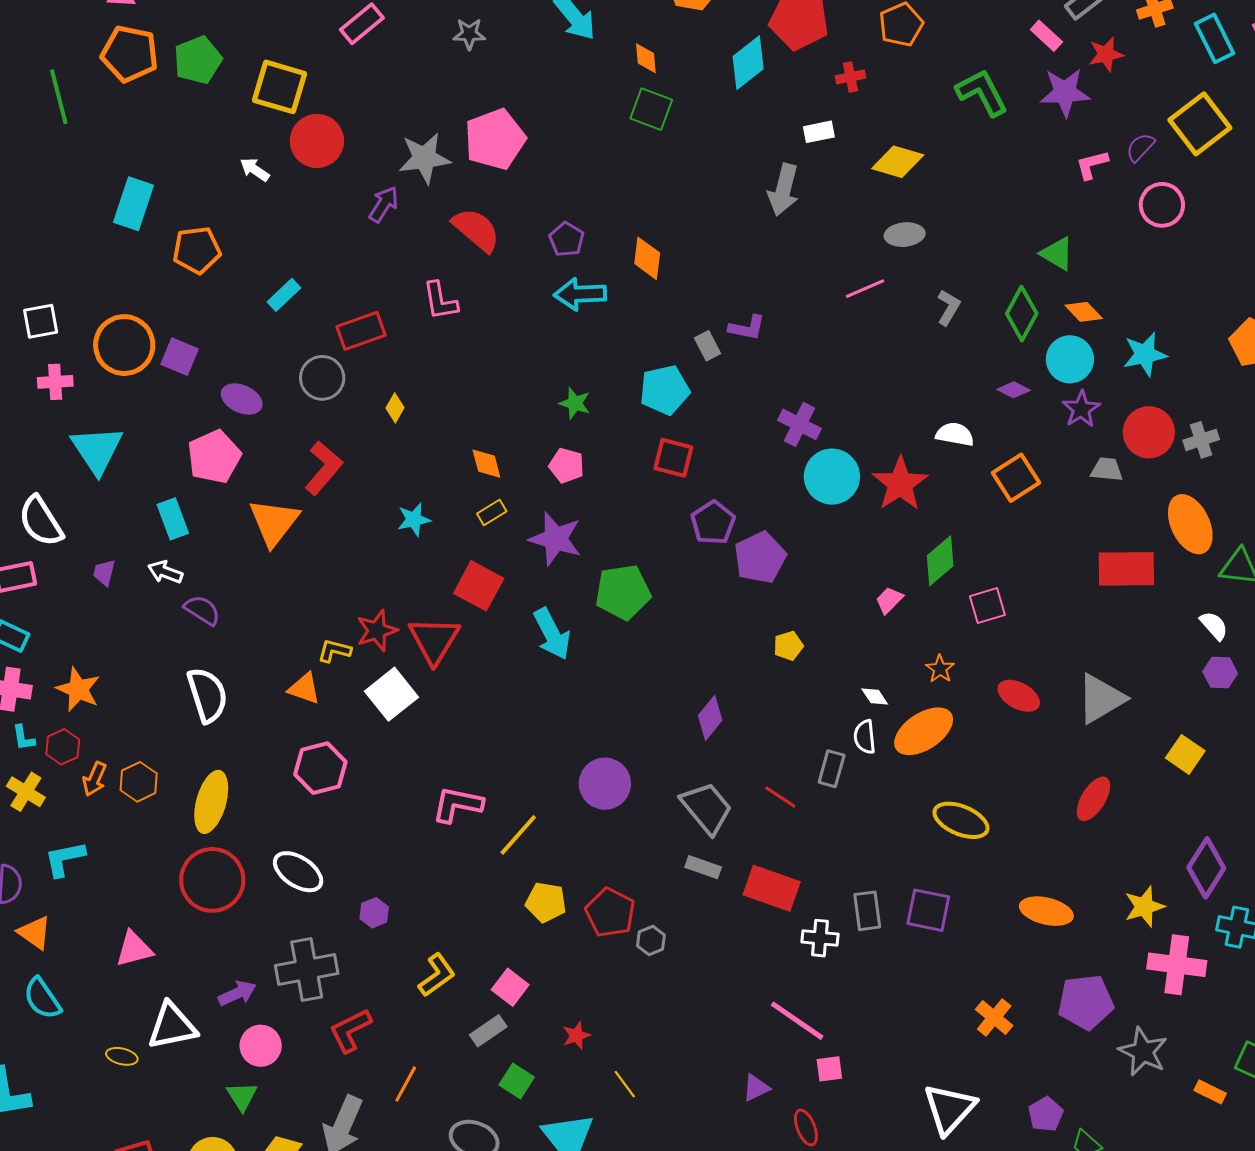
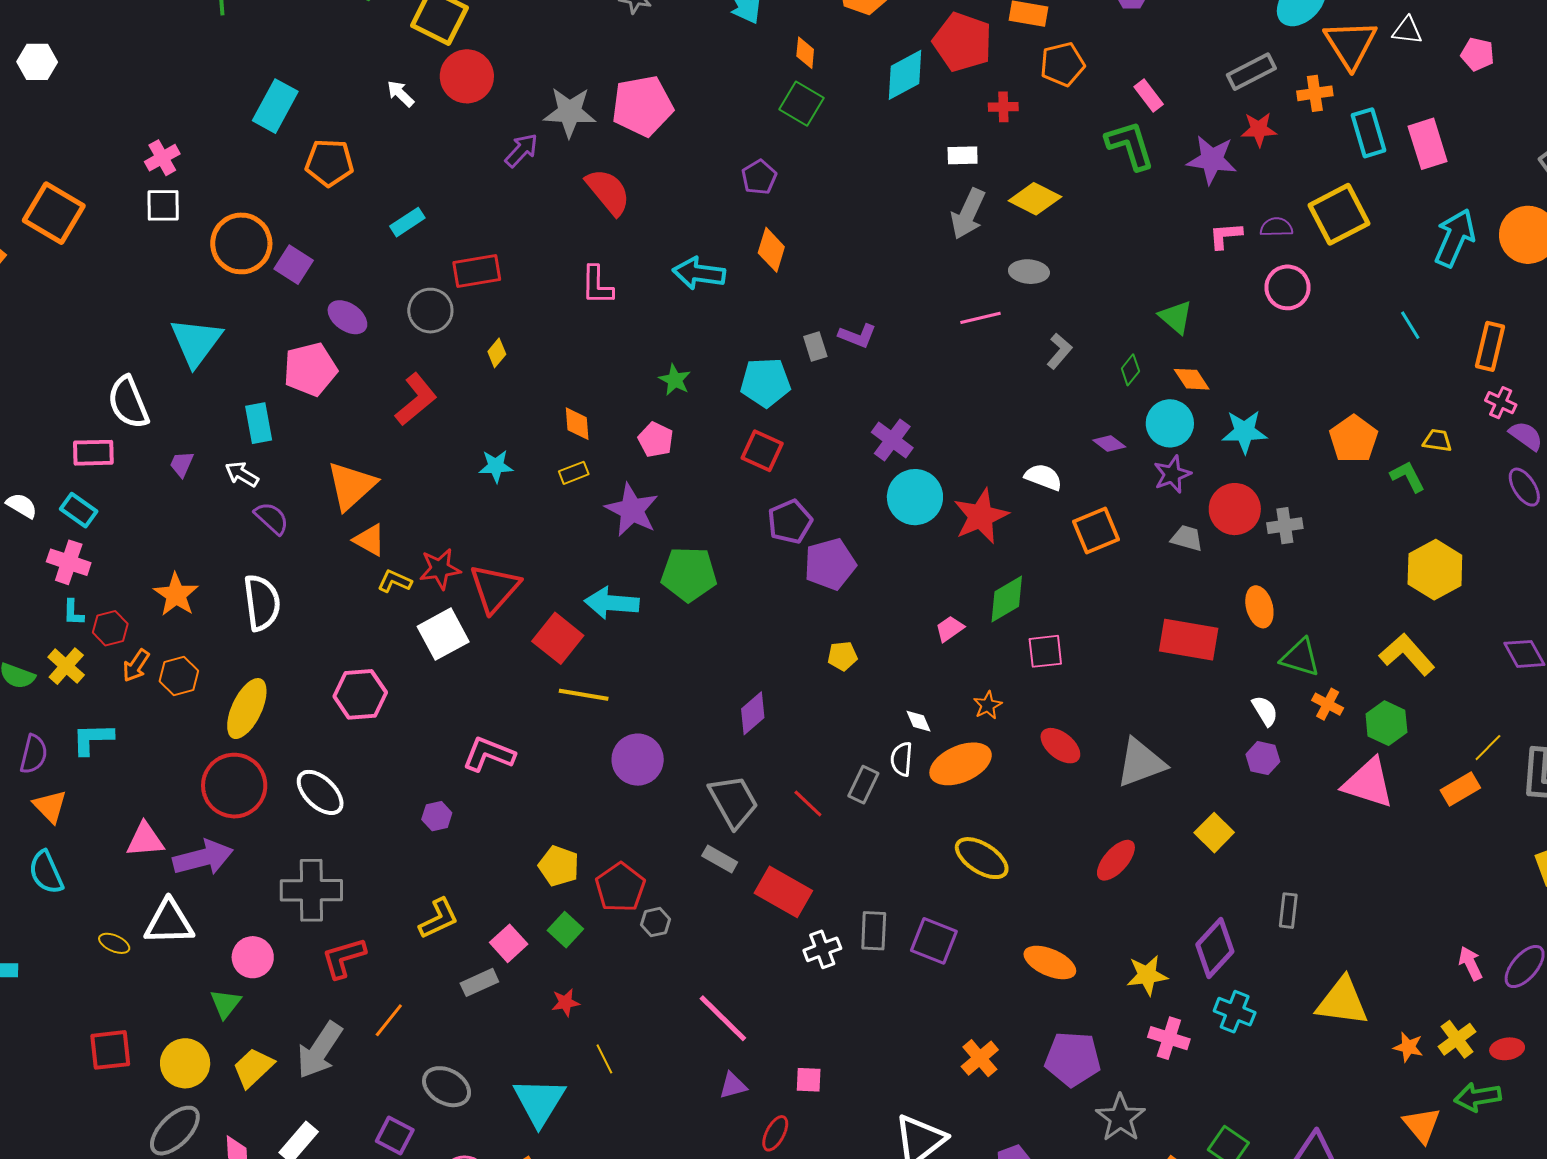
pink rectangle: (1046, 36) -> (1149, 96), moved
purple semicircle: (1140, 147) -> (1276, 227), turned 36
gray arrow: (783, 190) -> (968, 214), moved
purple pentagon: (567, 239) -> (759, 177), moved
pink L-shape: (440, 301) -> (597, 285), moved
green diamond: (1022, 314) -> (1130, 370), size x0.6
pink cross: (55, 382) -> (162, 158), moved, turned -36
orange triangle: (274, 522) -> (351, 486), moved
orange ellipse: (1190, 524) -> (1259, 607), size x0.7
red square: (479, 586) -> (558, 638), moved
cyan arrow: (552, 634) -> (612, 603), turned 112
orange triangle: (304, 688) -> (369, 540), moved
orange star: (78, 689) -> (176, 595), moved
yellow line: (518, 835) -> (584, 695), moved, turned 48
purple hexagon: (374, 913) -> (437, 816), moved
white cross: (820, 938) -> (822, 949), turned -36
pink cross: (1177, 965) -> (1169, 1038), size x0.7
purple arrow: (237, 993) -> (203, 858), moved, size x1.5
pink line: (797, 1021) -> (723, 1018), moved
green square: (517, 1081) -> (565, 930), moved
red ellipse: (806, 1127) -> (775, 1133), turned 39

